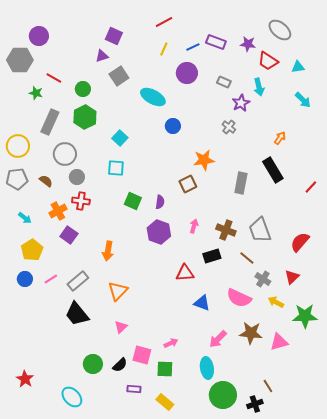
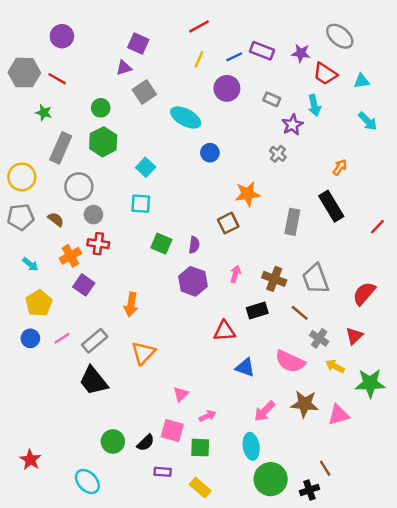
purple circle: (39, 36) -> (62, 36), moved
red line: (54, 78) -> (57, 79), moved
pink triangle: (121, 327) -> (181, 394), moved

